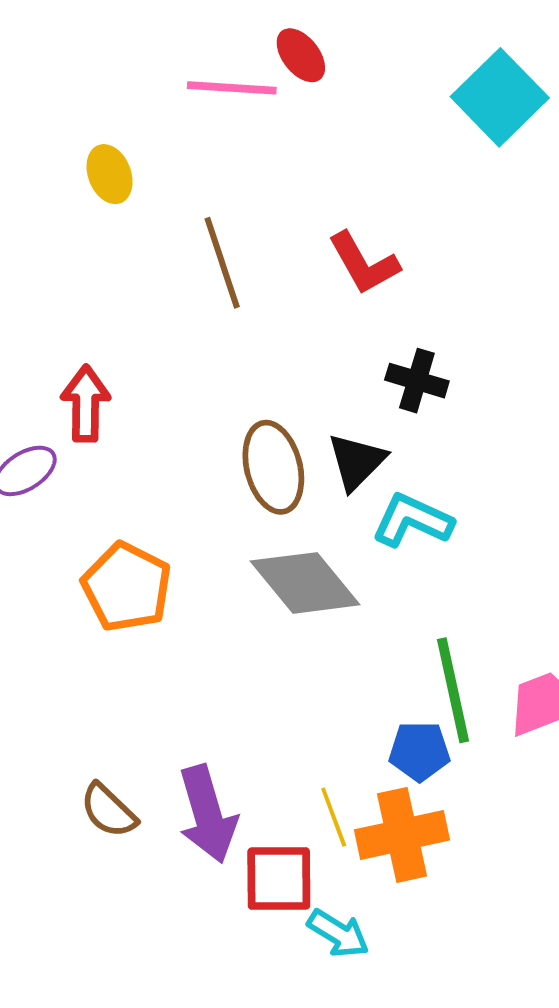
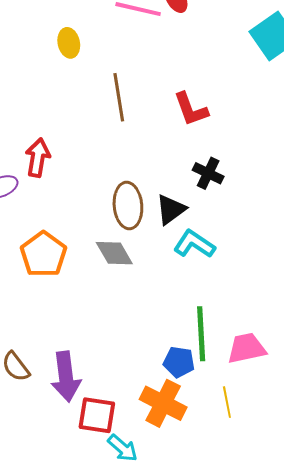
gray diamond: (305, 583) -> (114, 253), moved, size x0.7
yellow line: (334, 817) -> (227, 402), moved
orange cross: (402, 835) -> (163, 403), turned 30

